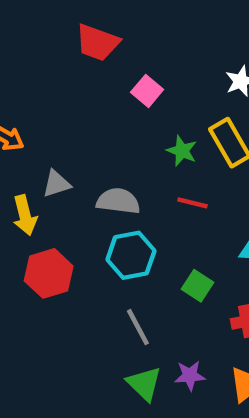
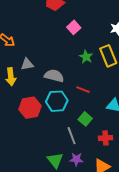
red line: (192, 203) -> (83, 90), moved
red hexagon: (49, 273) -> (30, 108), moved
gray line: (138, 327) -> (72, 136), moved

